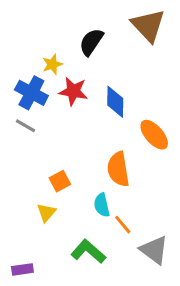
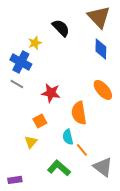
black semicircle: (91, 42) -> (61, 28), turned 102
red star: (73, 91) -> (51, 93), moved
blue diamond: (115, 102) -> (101, 49), moved

